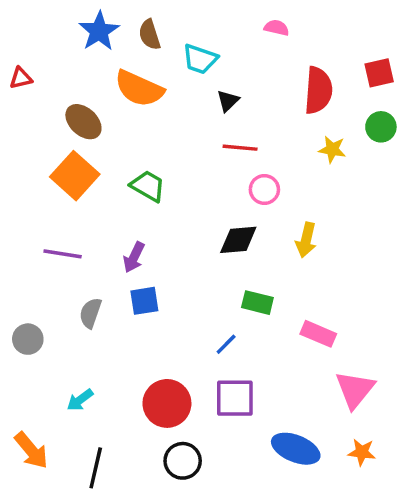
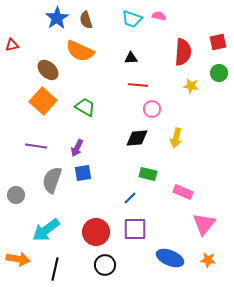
cyan trapezoid: (200, 59) -> (132, 19), moved
black triangle: (228, 101) -> (131, 58), turned 40
gray semicircle: (90, 313) -> (52, 180), size x1.5
cyan arrow: (80, 400) -> (46, 230), size x1.8
orange arrow: (31, 450) -> (18, 259), turned -40

